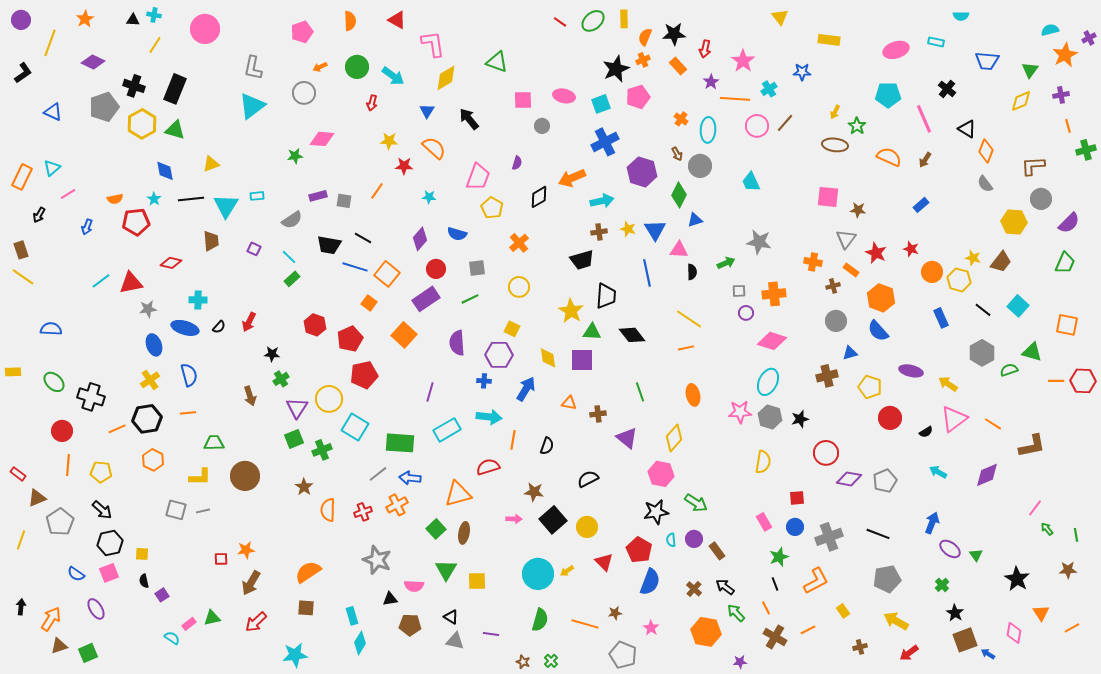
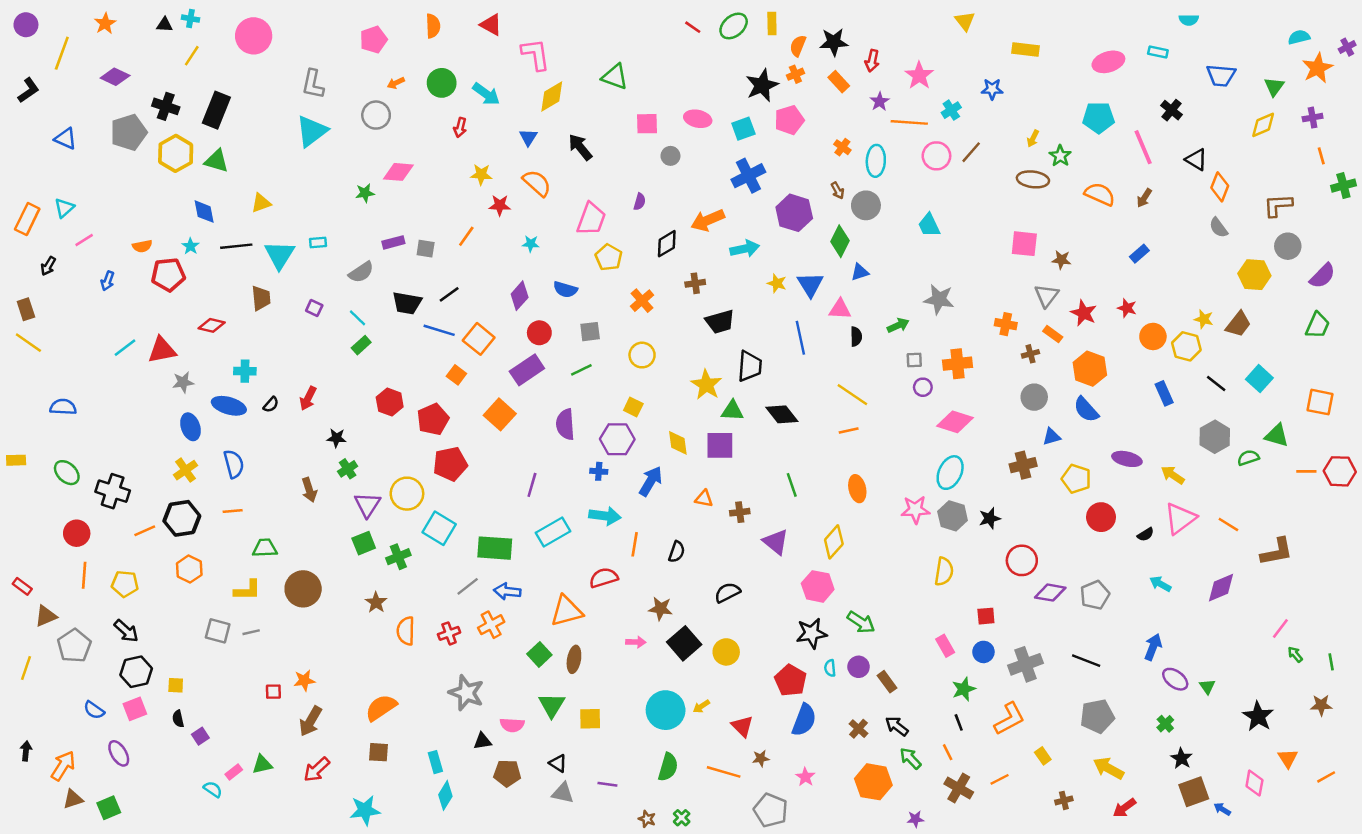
brown cross: (599, 232) -> (695, 283), moved
black line: (363, 238) -> (449, 294), turned -66
red triangle: (604, 562) -> (742, 726), moved

